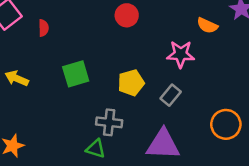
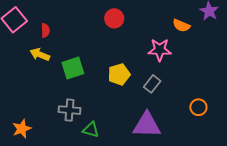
yellow arrow: (17, 78) -> (40, 54), moved
gray cross: (109, 122) -> (70, 110), moved
orange circle: (226, 124) -> (198, 107), size x0.7

